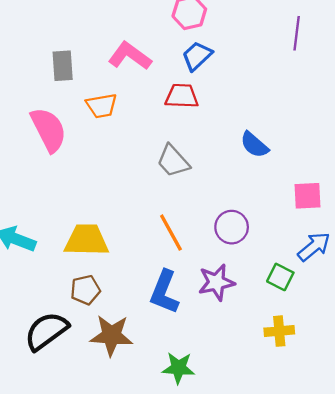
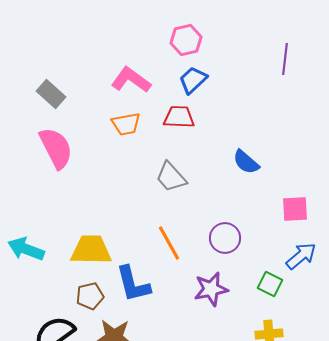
gray rectangle: (63, 66) -> (51, 94), moved, turned -44
orange trapezoid: (102, 106) -> (126, 124), moved
blue L-shape: (164, 292) -> (133, 284), moved, turned -36

